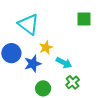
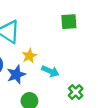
green cross: (73, 82) -> (76, 92), moved

